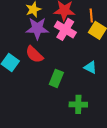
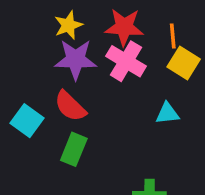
cyan triangle: (90, 67) -> (167, 113), moved, turned -32
green rectangle: (56, 78) -> (74, 149), moved

